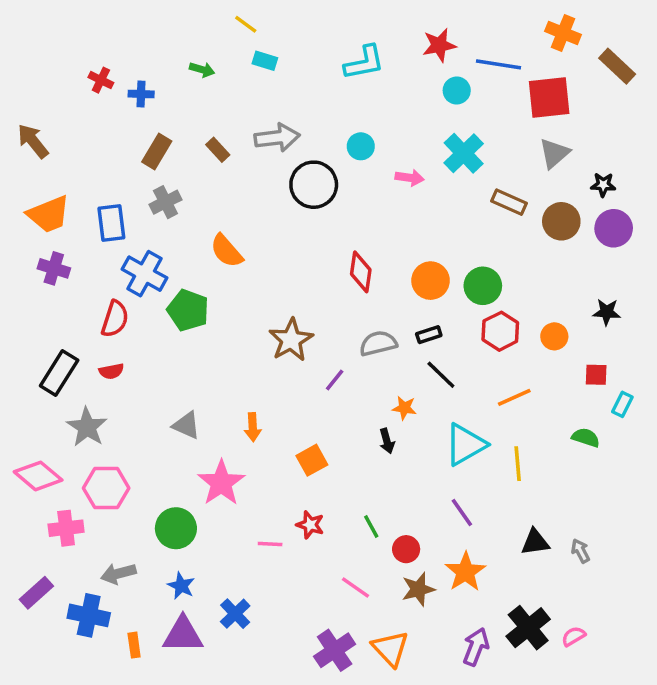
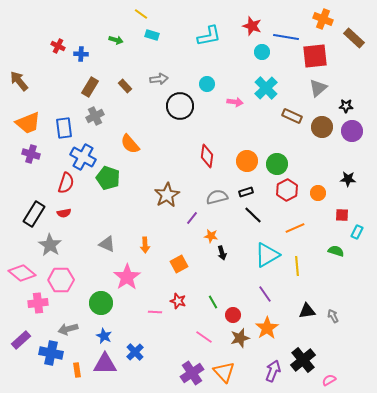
red star: (439, 45) -> (252, 26), turned 30
gray arrow: (277, 138) -> (159, 79), size x0.7
orange star: (404, 408) -> (211, 236), moved
pink semicircle: (574, 636) -> (329, 380), moved

